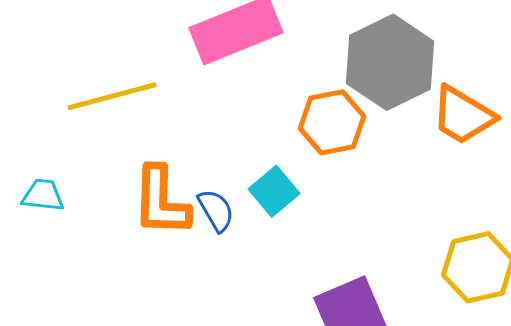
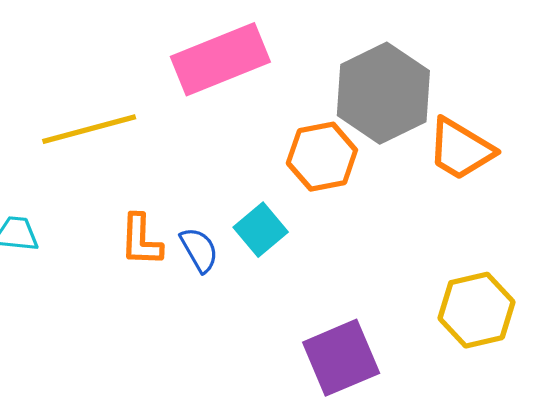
orange L-shape: (161, 201) -> (141, 240), size x0.7

